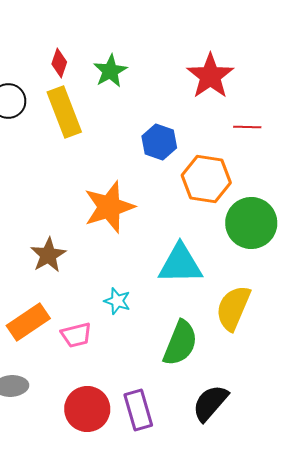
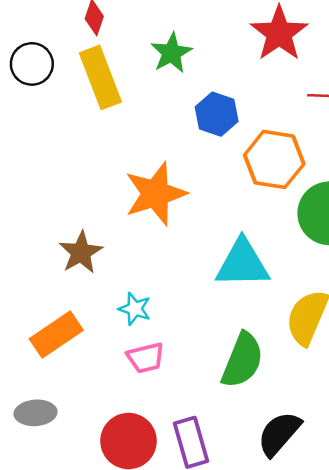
green star: (110, 71) -> (171, 53), moved
cyan star: (117, 301) -> (135, 309), moved
pink trapezoid: (76, 335) -> (146, 358), moved

